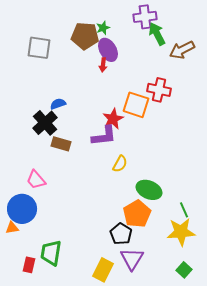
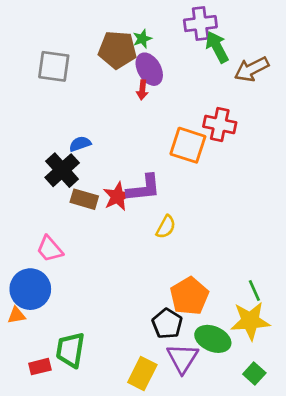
red star: (113, 119) -> (117, 196), moved
green ellipse: (149, 190) -> (213, 339), moved
red rectangle: (29, 265) -> (40, 367), turned 63

